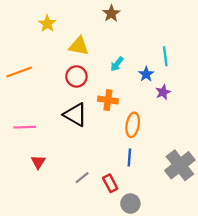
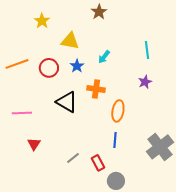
blue star: (146, 74) -> (77, 66), moved
red circle: (76, 76) -> (49, 68), moved

